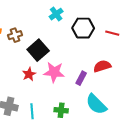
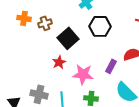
black hexagon: (83, 28) -> (100, 26), moved
pink star: (54, 72) -> (83, 74), moved

